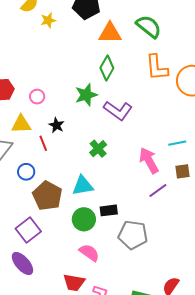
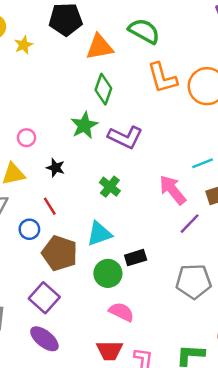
red line: (43, 143) -> (50, 206), moved
gray pentagon: (133, 235) -> (194, 281), moved

